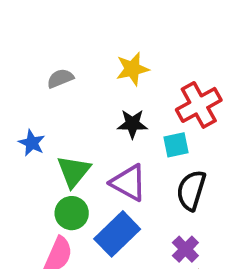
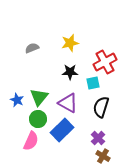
blue star: (32, 143) -> (17, 100), moved

